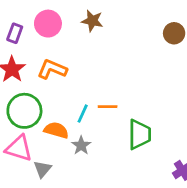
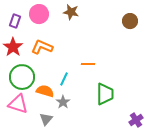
orange line: (108, 107) -> (88, 64), moved
gray triangle: (42, 169) -> (46, 119), moved

